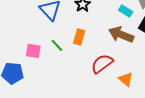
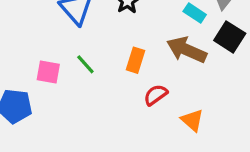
orange rectangle: (79, 37) -> (135, 60), moved
red semicircle: (102, 64) -> (156, 95), size x0.7

